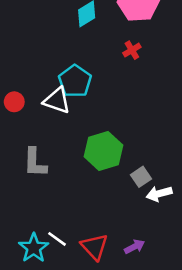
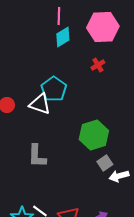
green hexagon: (103, 151) -> (94, 135), moved
gray L-shape: (35, 163) -> (37, 156), moved

